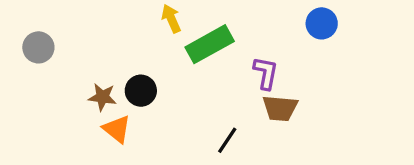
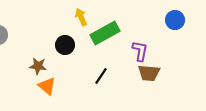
black circle: (141, 91) -> (65, 45), moved
black line: (227, 140) -> (101, 76), moved

